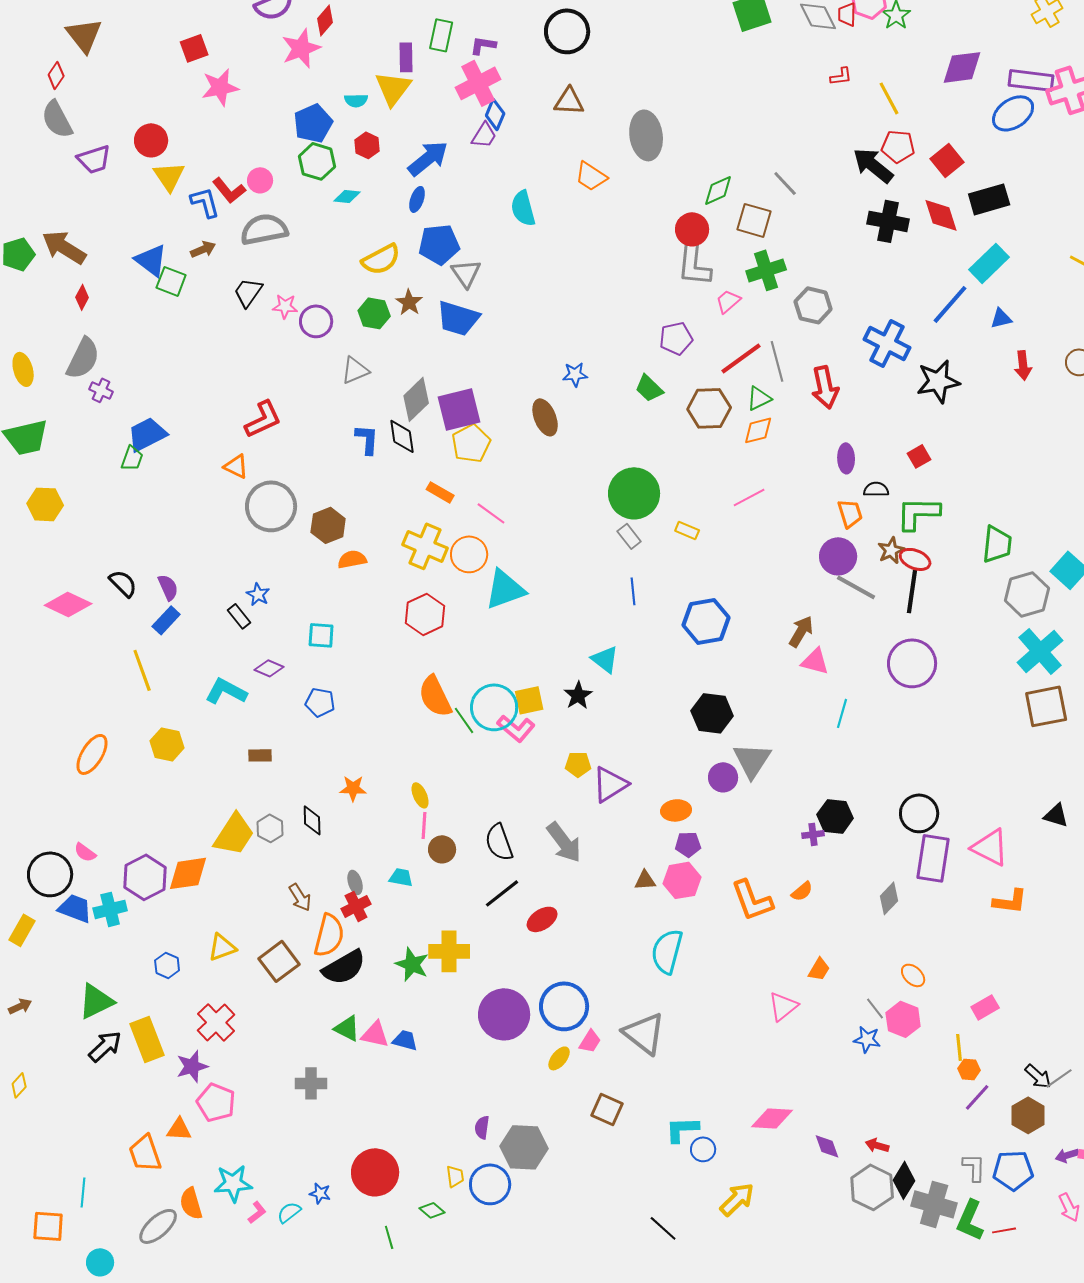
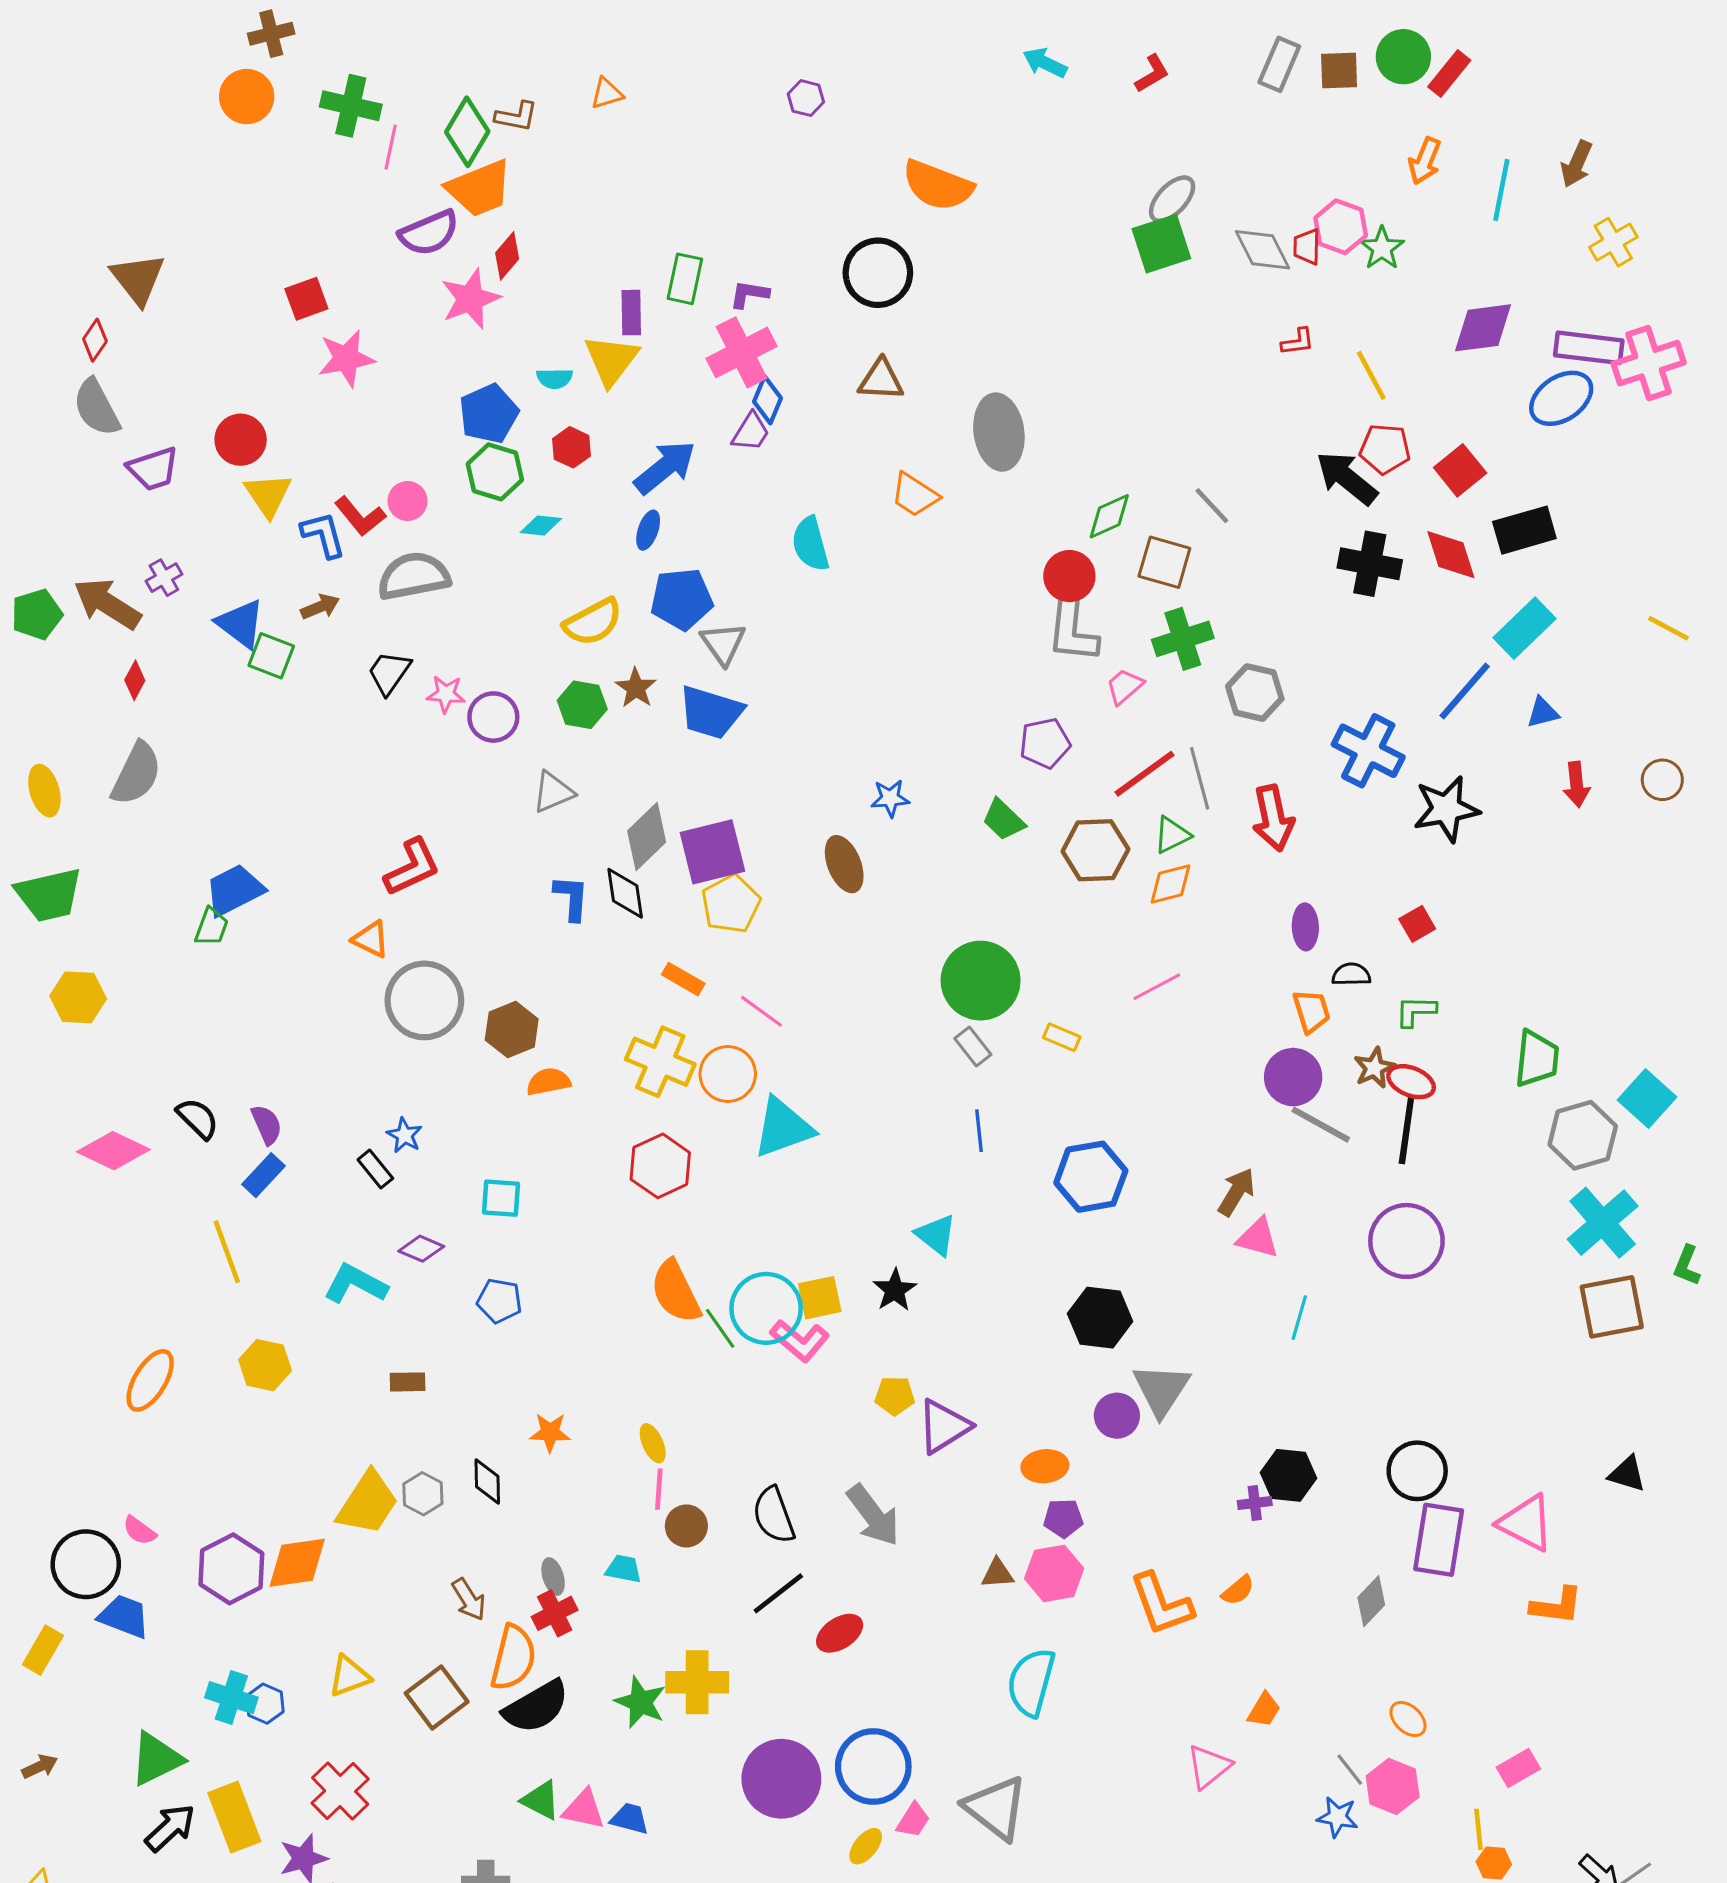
purple cross: (101, 390) -> (164, 578), moved, turned 35
green L-shape: (918, 513) -> (1416, 1011), size x0.6
cyan cross: (110, 909) -> (231, 1698), moved, turned 32

